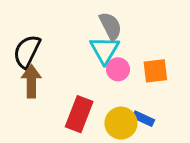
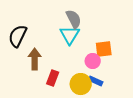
pink circle: (118, 69) -> (93, 61), moved
brown arrow: (31, 81) -> (35, 59), moved
red rectangle: (79, 114) -> (53, 78), size x0.7

